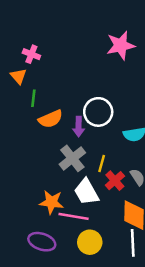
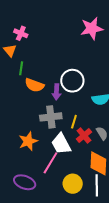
orange semicircle: (51, 119) -> (34, 85), turned 42
gray cross: (72, 158) -> (51, 117), turned 30
orange star: (52, 202) -> (28, 141), moved, turned -30
pink line: (74, 216) -> (50, 163), turned -70
yellow circle: (90, 242) -> (73, 184), moved

